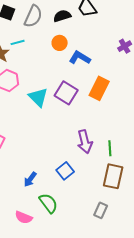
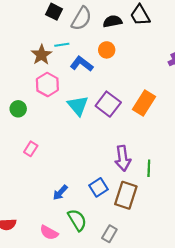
blue L-shape: (80, 58) -> (82, 64), moved
brown rectangle: (113, 176) -> (126, 195), moved
gray rectangle: (101, 210) -> (109, 234), moved

